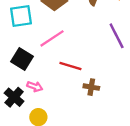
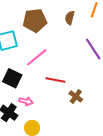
brown cross: (91, 87) -> (76, 96), turned 32

